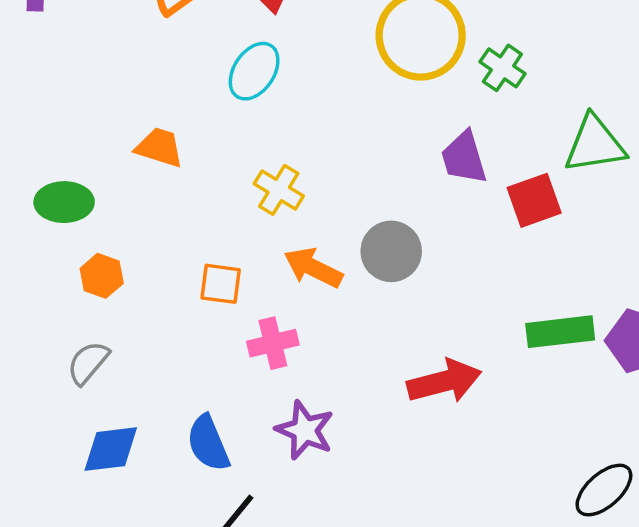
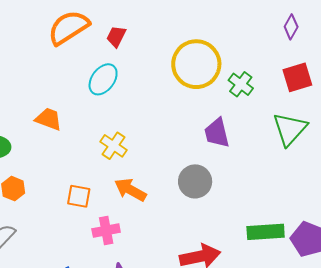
green triangle: (595, 144) -> (290, 129), turned -42
red square: (534, 200) -> (297, 77), moved
gray circle: (391, 251) -> (195, 181), moved

